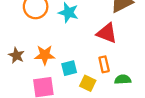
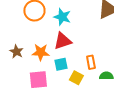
red triangle: (107, 33) -> (63, 41), moved, turned -42

